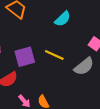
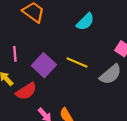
purple square: (25, 57) -> (44, 65), turned -30

